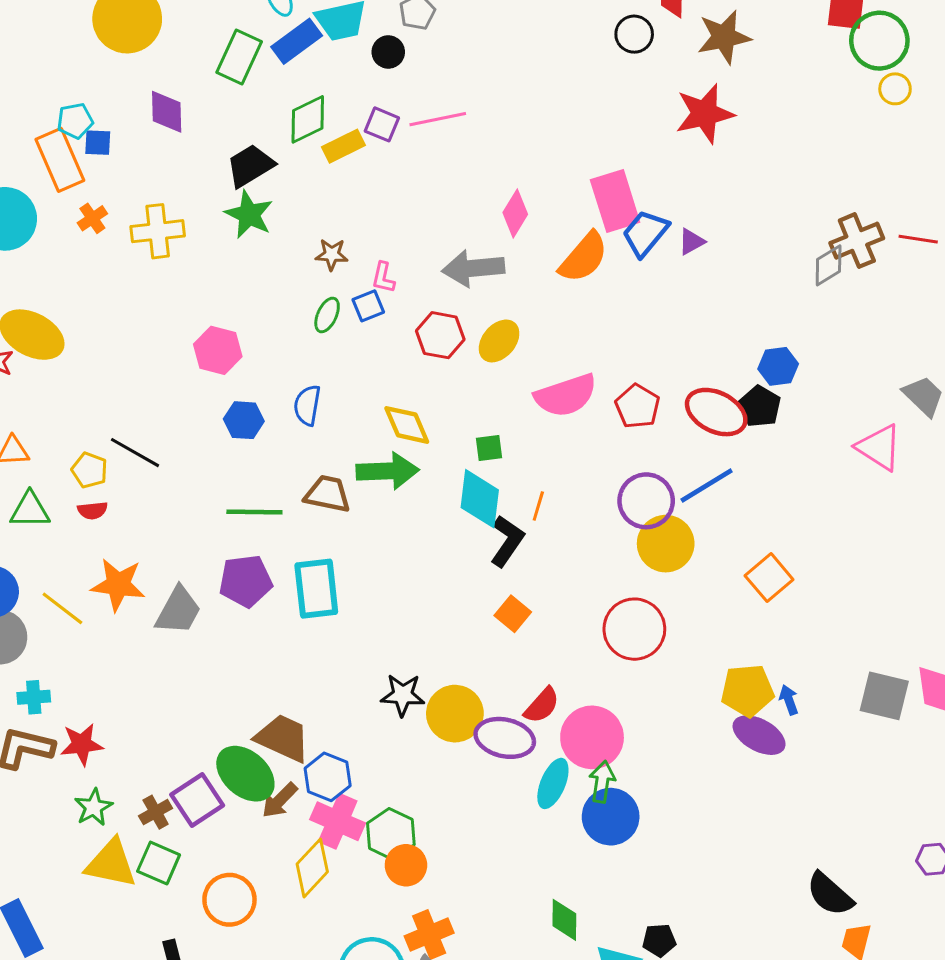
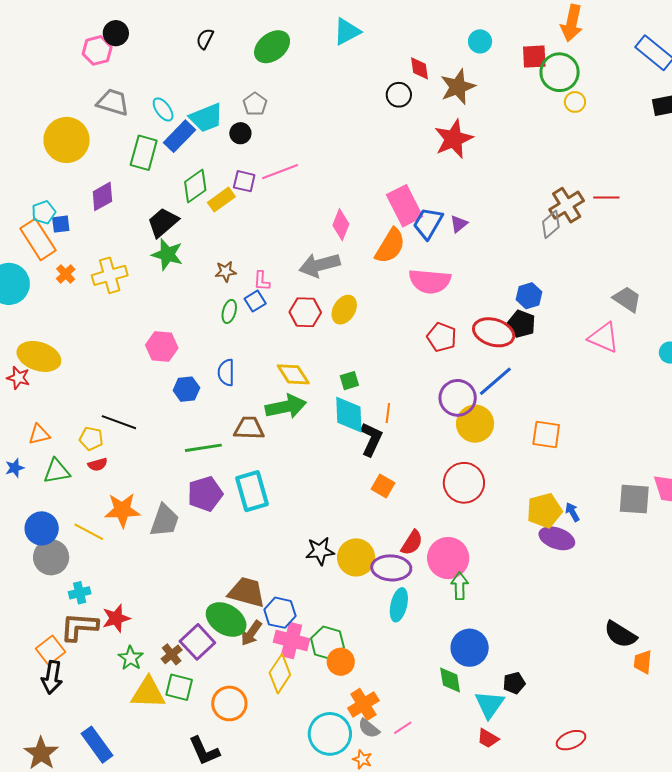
purple diamond: (167, 112) -> (102, 196), turned 72
pink semicircle: (566, 395) -> (430, 281), moved, turned 33
orange square: (769, 578) -> (546, 434), turned -32
cyan ellipse: (553, 783) -> (399, 605), moved
blue circle: (611, 817) -> (470, 648), moved

